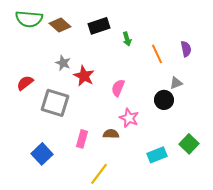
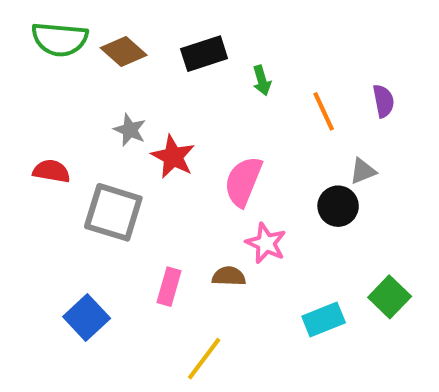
red semicircle: (25, 83) -> (51, 171), turned 48
pink semicircle: (118, 88) -> (243, 181), size x1.4

